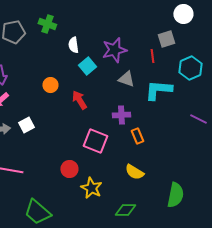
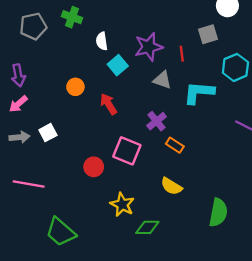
red line: (152, 56) -> (182, 54), moved
purple cross: (121, 115) -> (157, 121), turned -36
orange rectangle: (137, 136) -> (175, 145), turned -35
red circle: (69, 169) -> (94, 167), moved
green diamond: (125, 210) -> (147, 227), moved

